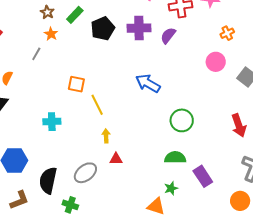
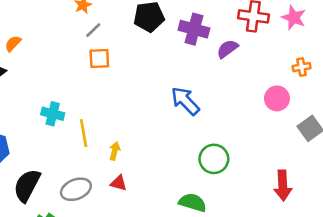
gray line: (36, 54) -> (93, 30), moved
orange square: (76, 84) -> (99, 59), moved, turned -30
yellow line: (97, 105) -> (84, 133), moved

